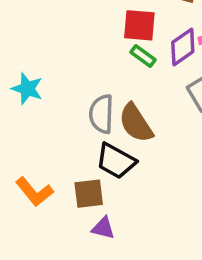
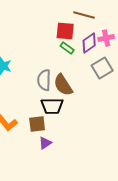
black trapezoid: (116, 161) -> (52, 106), turned -30
purple triangle: (103, 228) -> (45, 143), turned -48

